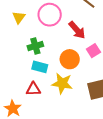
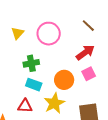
red arrow: (77, 30) -> (85, 52), moved, turned -90
yellow star: (62, 83) -> (54, 103), turned 30

